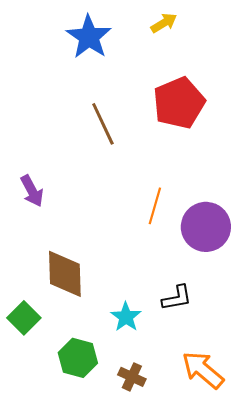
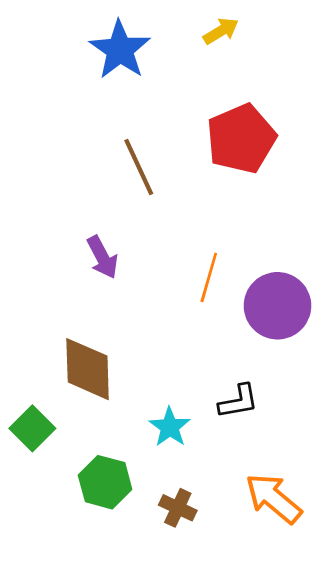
purple arrow: (32, 191) -> (102, 257), moved

